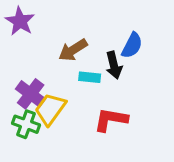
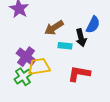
yellow trapezoid: (50, 109) -> (39, 67), turned 45
green cross: (26, 124) -> (23, 77), turned 36

